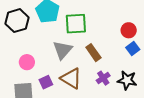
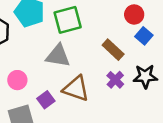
gray triangle: (63, 50) -> (58, 56), turned -50
brown rectangle: (93, 53) -> (113, 50), moved

